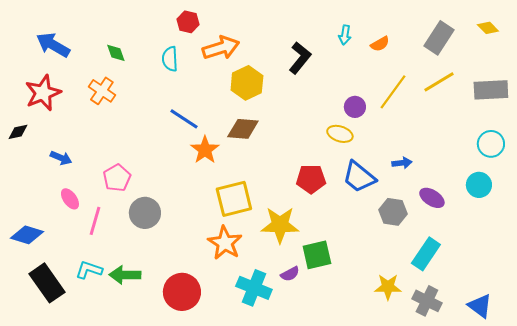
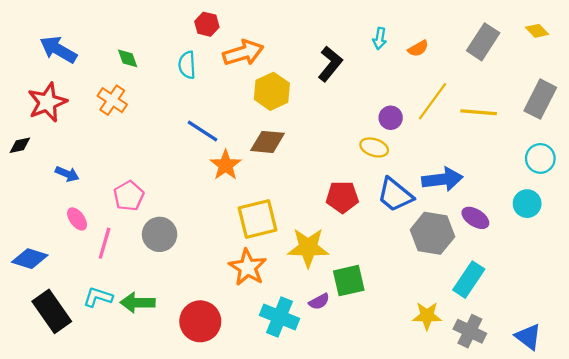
yellow line: (439, 82) -> (479, 112), moved, turned 36
gray rectangle: (491, 90) -> (540, 99), turned -60
blue arrow: (402, 163) -> (442, 179), size x1.8
gray hexagon: (393, 212) -> (432, 233), size x1.4

